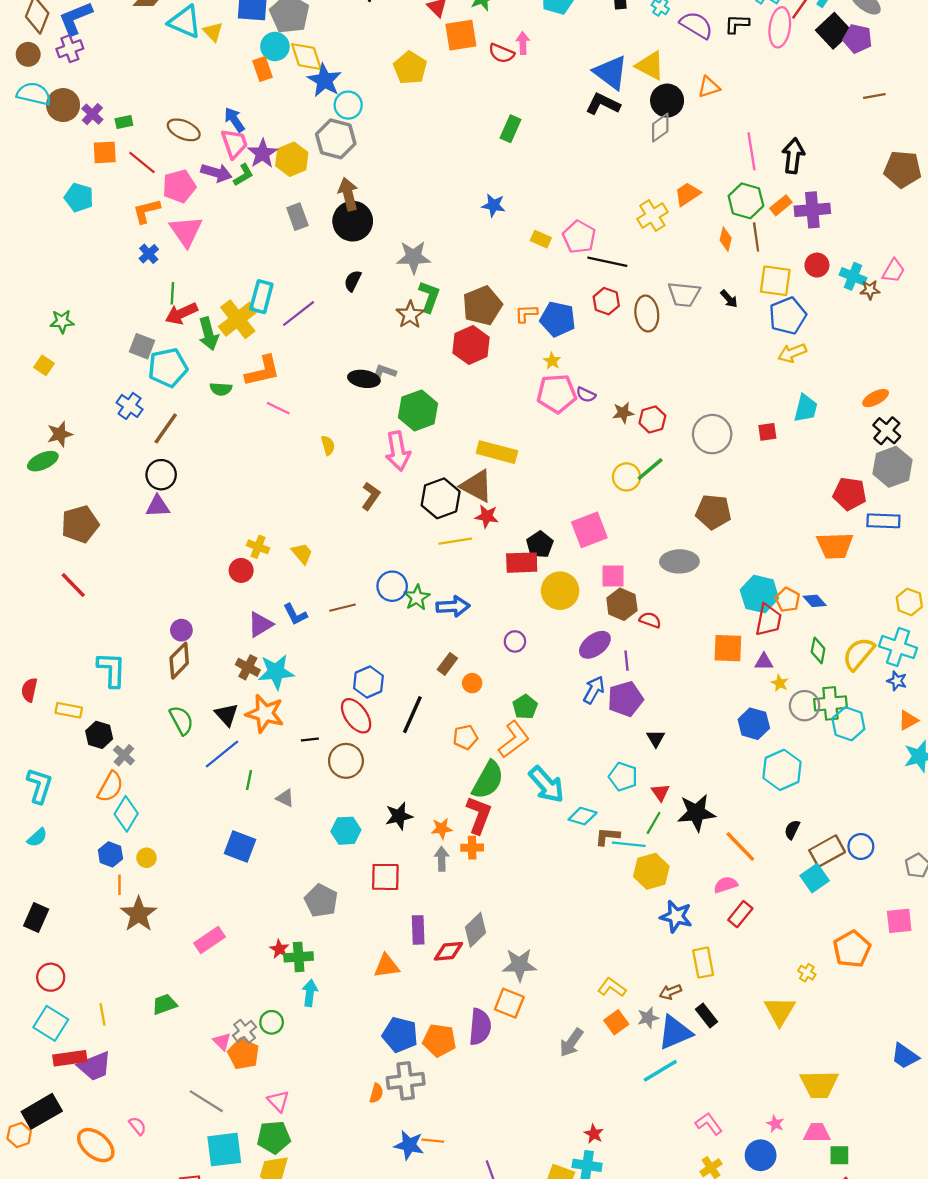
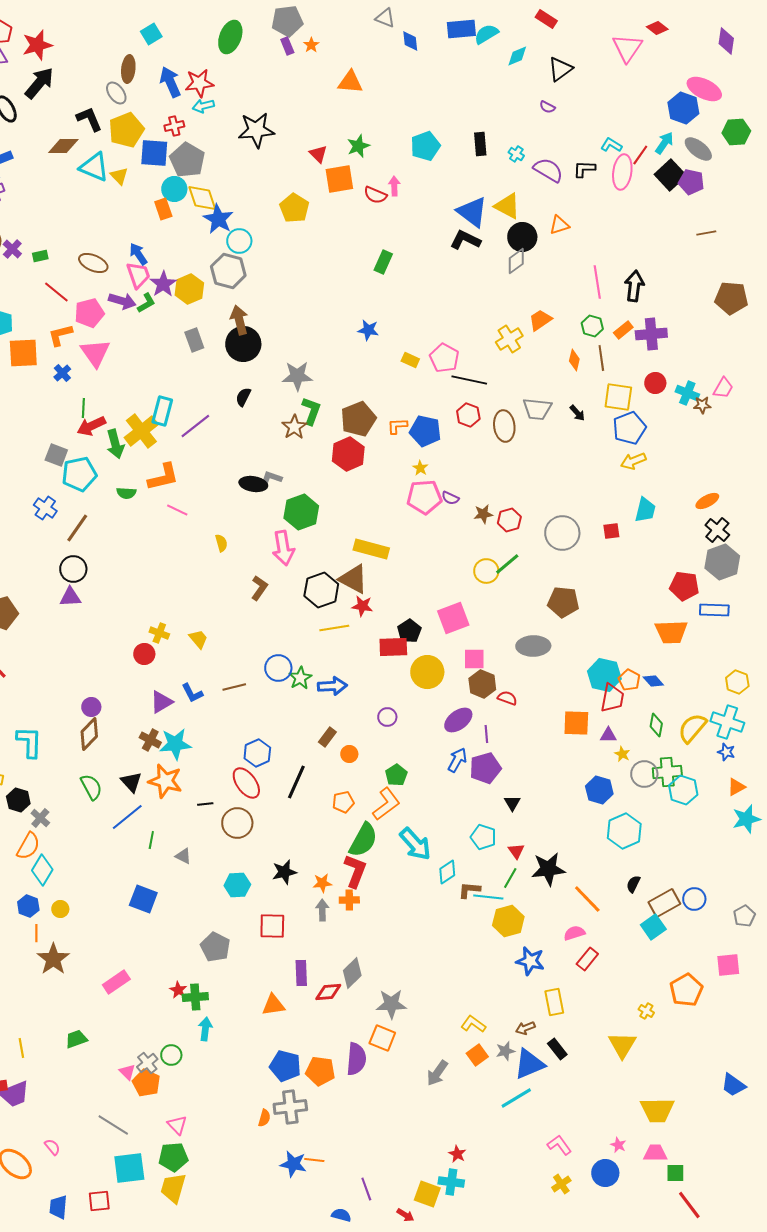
orange square: (105, 152) -> (23, 353), moved, size x1.4
green hexagon: (746, 201) -> (592, 326), size x0.7
cyan diamond: (583, 816) -> (447, 872), turned -50

